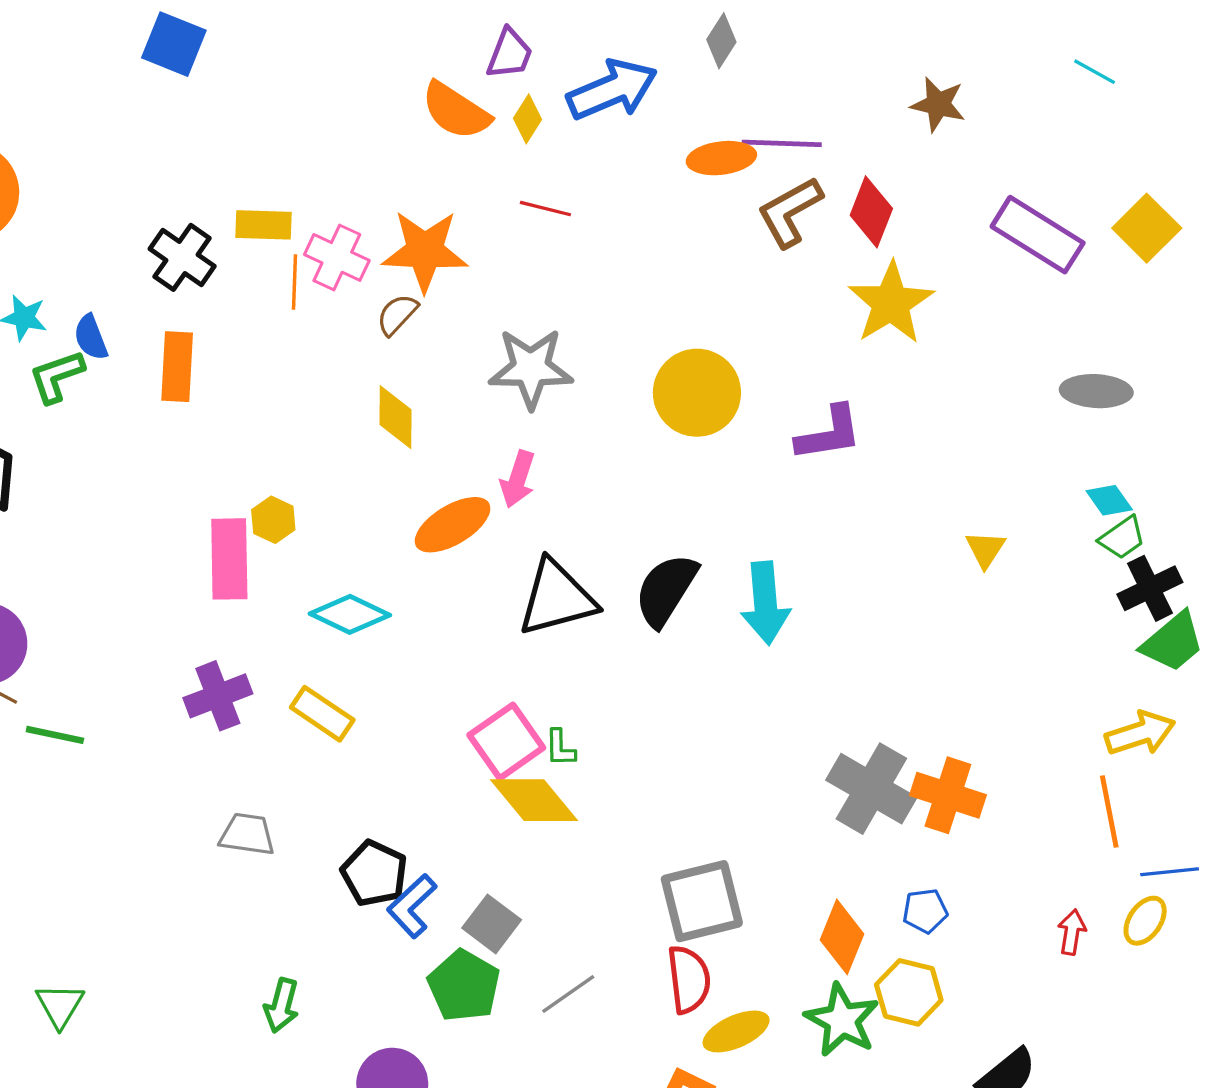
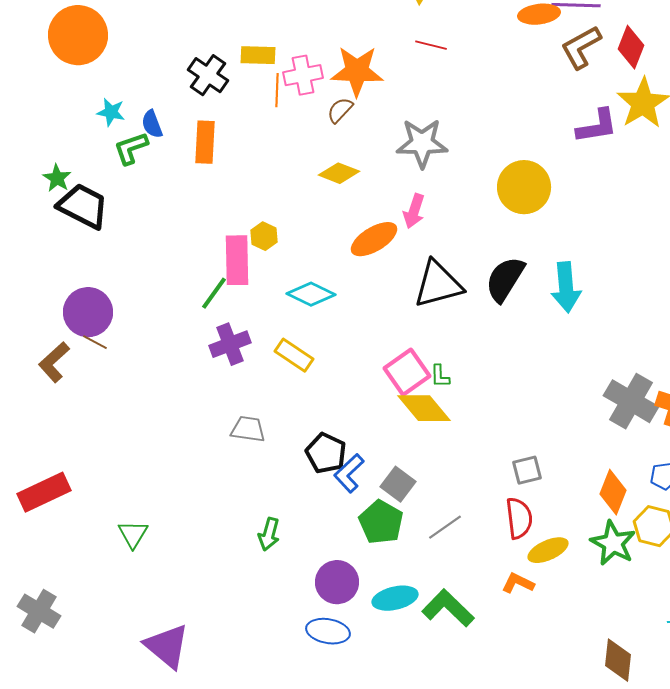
pink cross: (337, 257) -> (303, 75), turned -36
yellow circle: (697, 393) -> (524, 187), moved
yellow diamond: (396, 417) -> (339, 173), turned -69
purple L-shape: (829, 433) -> (597, 126), moved
green line: (55, 735) -> (214, 293), moved, turned -66
gray square: (702, 901) -> (527, 470), size x0.6

